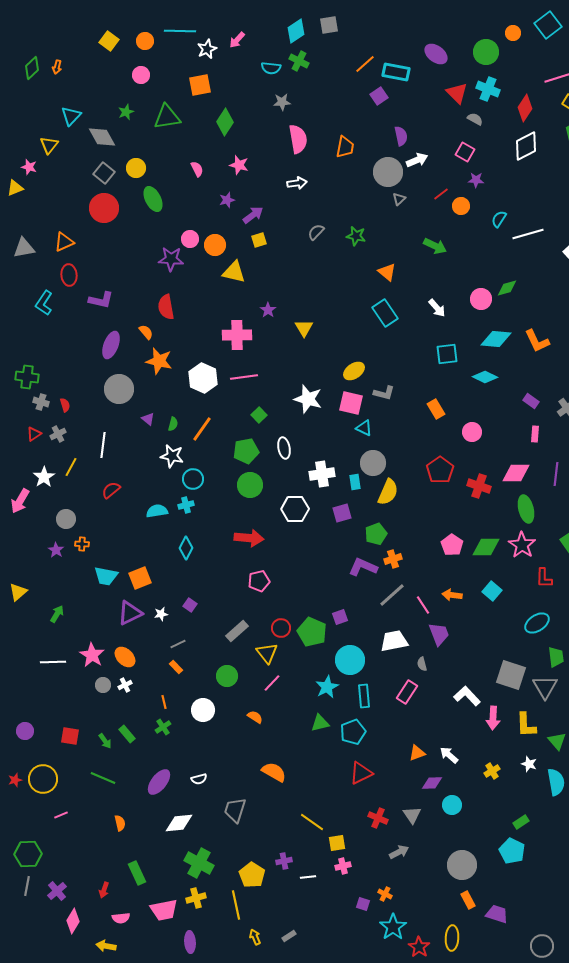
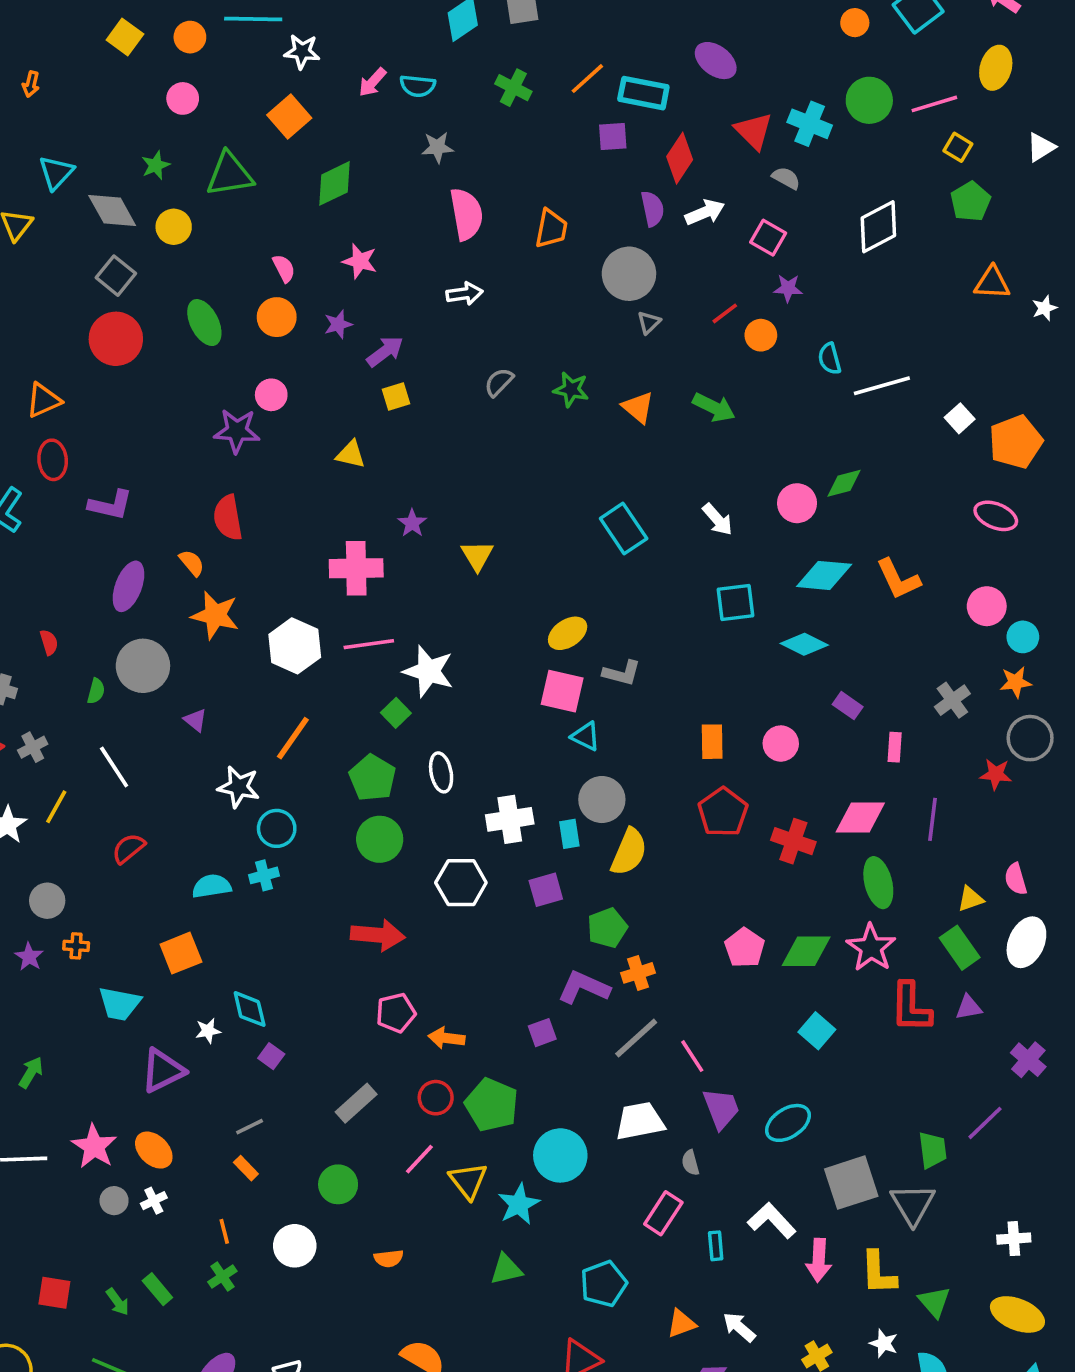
pink arrow: (237, 40) -> (372, 82), moved
white star: (207, 49) -> (302, 52), turned 30
green circle: (486, 52) -> (869, 100), moved
green cross: (299, 61) -> (513, 88), moved
orange square: (200, 85) -> (289, 117), turned -30
purple square: (379, 96) -> (613, 136), turned 30
red diamond: (525, 108) -> (680, 158), moved
green diamond: (225, 122) -> (334, 183), turned 32
white arrow: (417, 160) -> (705, 212), moved
yellow circle: (136, 168) -> (174, 227), moved
cyan semicircle: (499, 219) -> (830, 359), turned -48
orange circle: (215, 245) -> (277, 317), moved
yellow triangle: (234, 272) -> (351, 454), size x0.7
orange triangle: (387, 272) -> (638, 407), moved
white star: (308, 399) -> (428, 671), moved
purple rectangle: (531, 401) -> (848, 706), moved
red semicircle: (65, 405) -> (49, 642), moved
orange rectangle: (436, 409) -> (712, 742), moved, turned 30
green semicircle: (173, 424) -> (96, 691), moved
white line: (103, 445) -> (114, 767), turned -40
green pentagon: (246, 451) -> (372, 778), turned -30
cyan diamond: (186, 548) -> (250, 1009), moved, turned -40
orange square: (140, 578) -> (181, 953), moved
red L-shape: (544, 578) -> (911, 1007), size x1.4
orange arrow: (452, 595) -> (446, 1038), moved
white star: (161, 614) -> (208, 1031), moved
purple square: (340, 617) -> (542, 1033), moved
cyan ellipse: (537, 623) -> (788, 1123), moved
yellow triangle: (267, 653) -> (468, 1181), moved
gray square: (511, 675) -> (851, 1183), turned -36
pink line: (272, 683) -> (419, 1159), moved
cyan rectangle: (364, 696) -> (716, 1246), moved, size x0.7
orange semicircle: (255, 717) -> (389, 1258), turned 140
cyan pentagon: (353, 732) -> (604, 1284), moved

